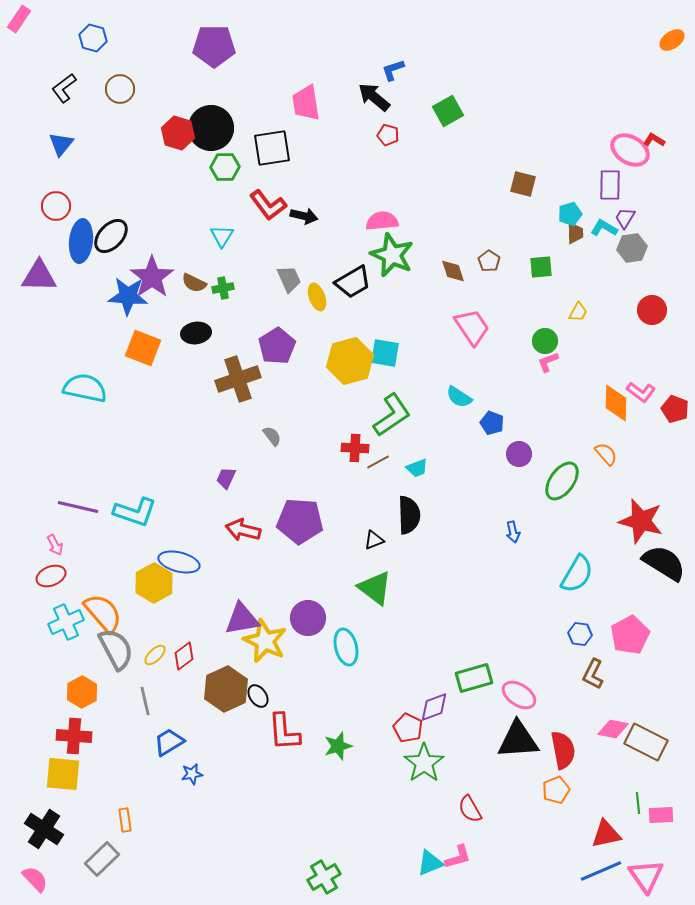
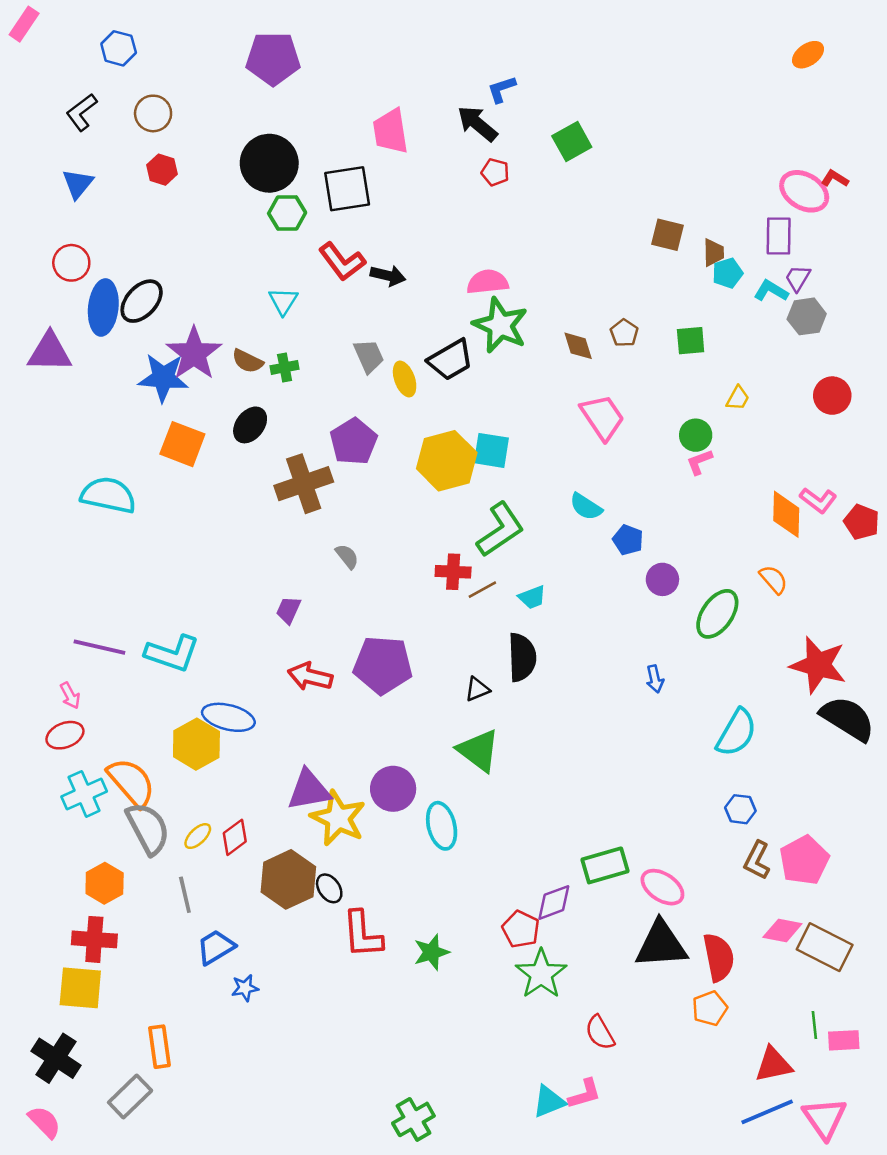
orange ellipse: (672, 40) -> (808, 55), moved
red hexagon: (178, 133) -> (162, 170), moved, size x0.7
brown trapezoid: (575, 233) -> (714, 253), moved
black ellipse: (196, 333) -> (250, 425), turned -44
pink pentagon: (630, 635) -> (804, 860), moved
orange rectangle: (125, 820) -> (159, 1047), size x1.4

